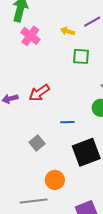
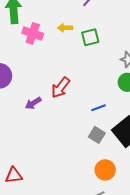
yellow arrow: (67, 31) -> (65, 28), moved
gray square: (37, 143) -> (97, 135), moved

